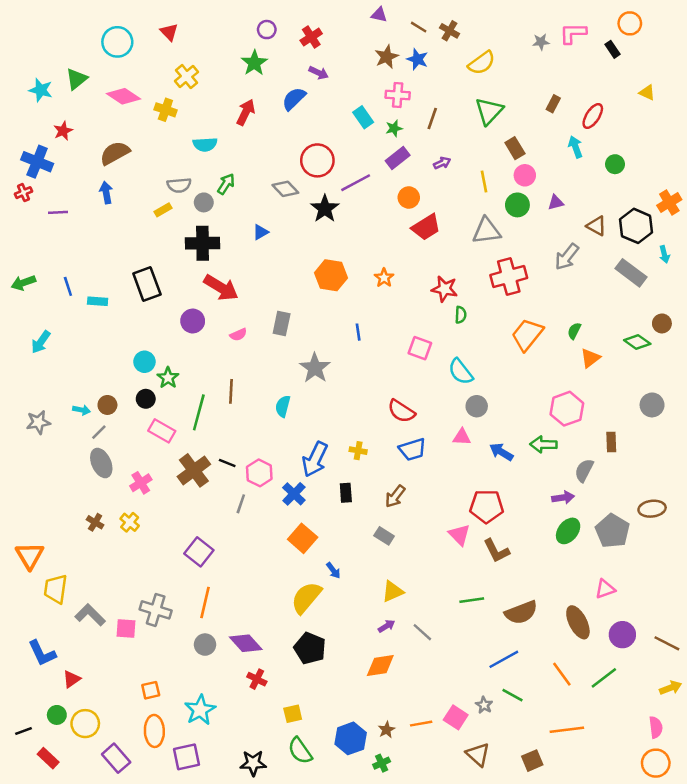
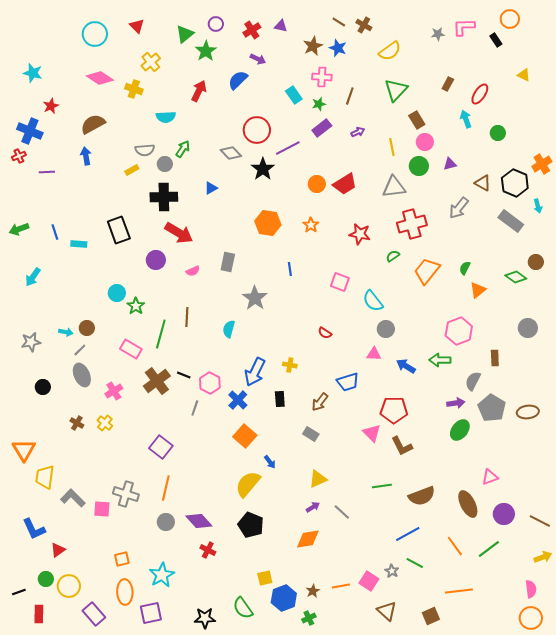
purple triangle: (379, 15) -> (281, 26), moved
green triangle: (77, 79) -> (185, 34), moved
orange circle: (409, 198) -> (317, 184), moved
green semicircle: (461, 315) -> (393, 256), moved, turned -128
black circle: (146, 399) -> (43, 387), moved
red semicircle: (401, 411) -> (325, 333), size x0.6
blue trapezoid: (412, 449) -> (348, 382), moved
gray pentagon: (613, 531) -> (492, 408), moved
yellow square: (293, 714) -> (265, 578), moved
red rectangle: (48, 758) -> (39, 614), turned 48

